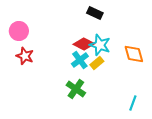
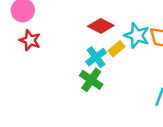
cyan star: (100, 45) -> (137, 36), moved
cyan cross: (80, 60) -> (96, 57), moved

